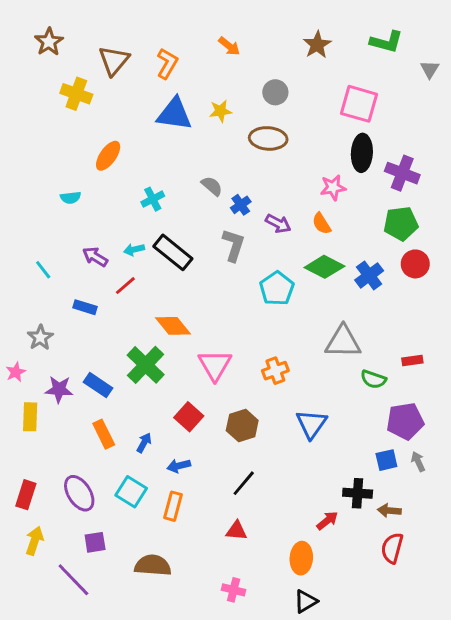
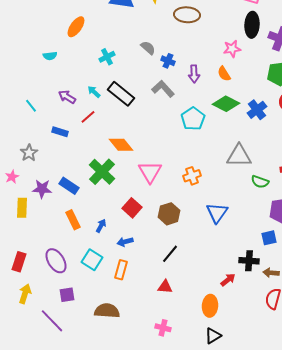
blue cross: (241, 205) -> (168, 61), turned -32
purple arrow: (278, 224) -> (194, 74), turned 60
gray L-shape: (234, 245) -> (163, 89), turned -60
cyan arrow: (134, 249) -> (94, 92), turned 56

